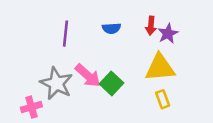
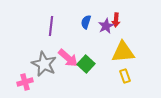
blue semicircle: (111, 28) -> (86, 22), turned 112
purple star: (168, 34) -> (106, 26), moved

